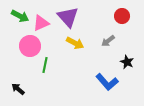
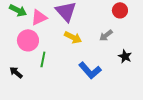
blue L-shape: (107, 82) -> (90, 70), moved
black arrow: (18, 89) -> (16, 72), moved

